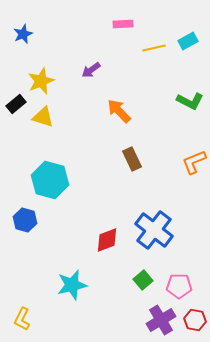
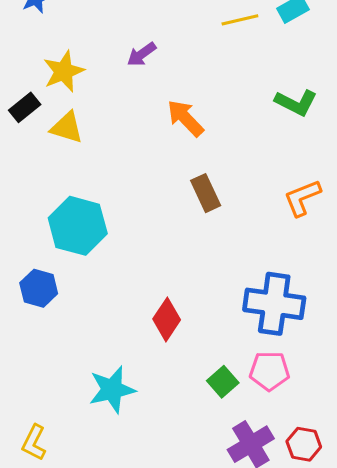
blue cross: (154, 230) -> (274, 304), moved, turned -30
red diamond: (107, 240) -> (167, 319), turned -36
pink pentagon: (179, 286) -> (270, 371), moved

